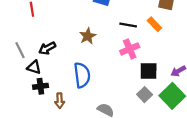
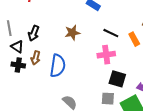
black arrow: (47, 48) -> (34, 33), turned -56
gray square: (145, 95) -> (108, 99), turned 32
brown arrow: (60, 101) -> (36, 58), moved

